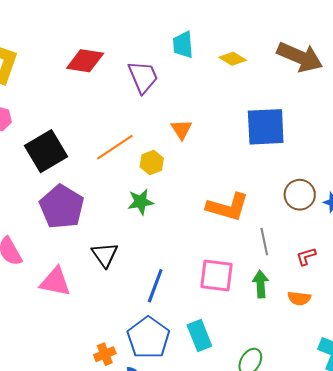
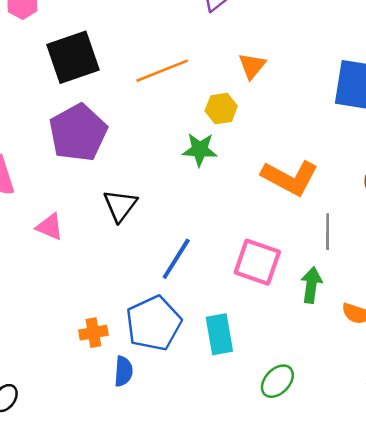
yellow hexagon: (152, 162) -> (221, 109), moved
green star: (141, 202) -> (200, 150), moved
pink triangle: (55, 282) -> (50, 227), size x0.7

